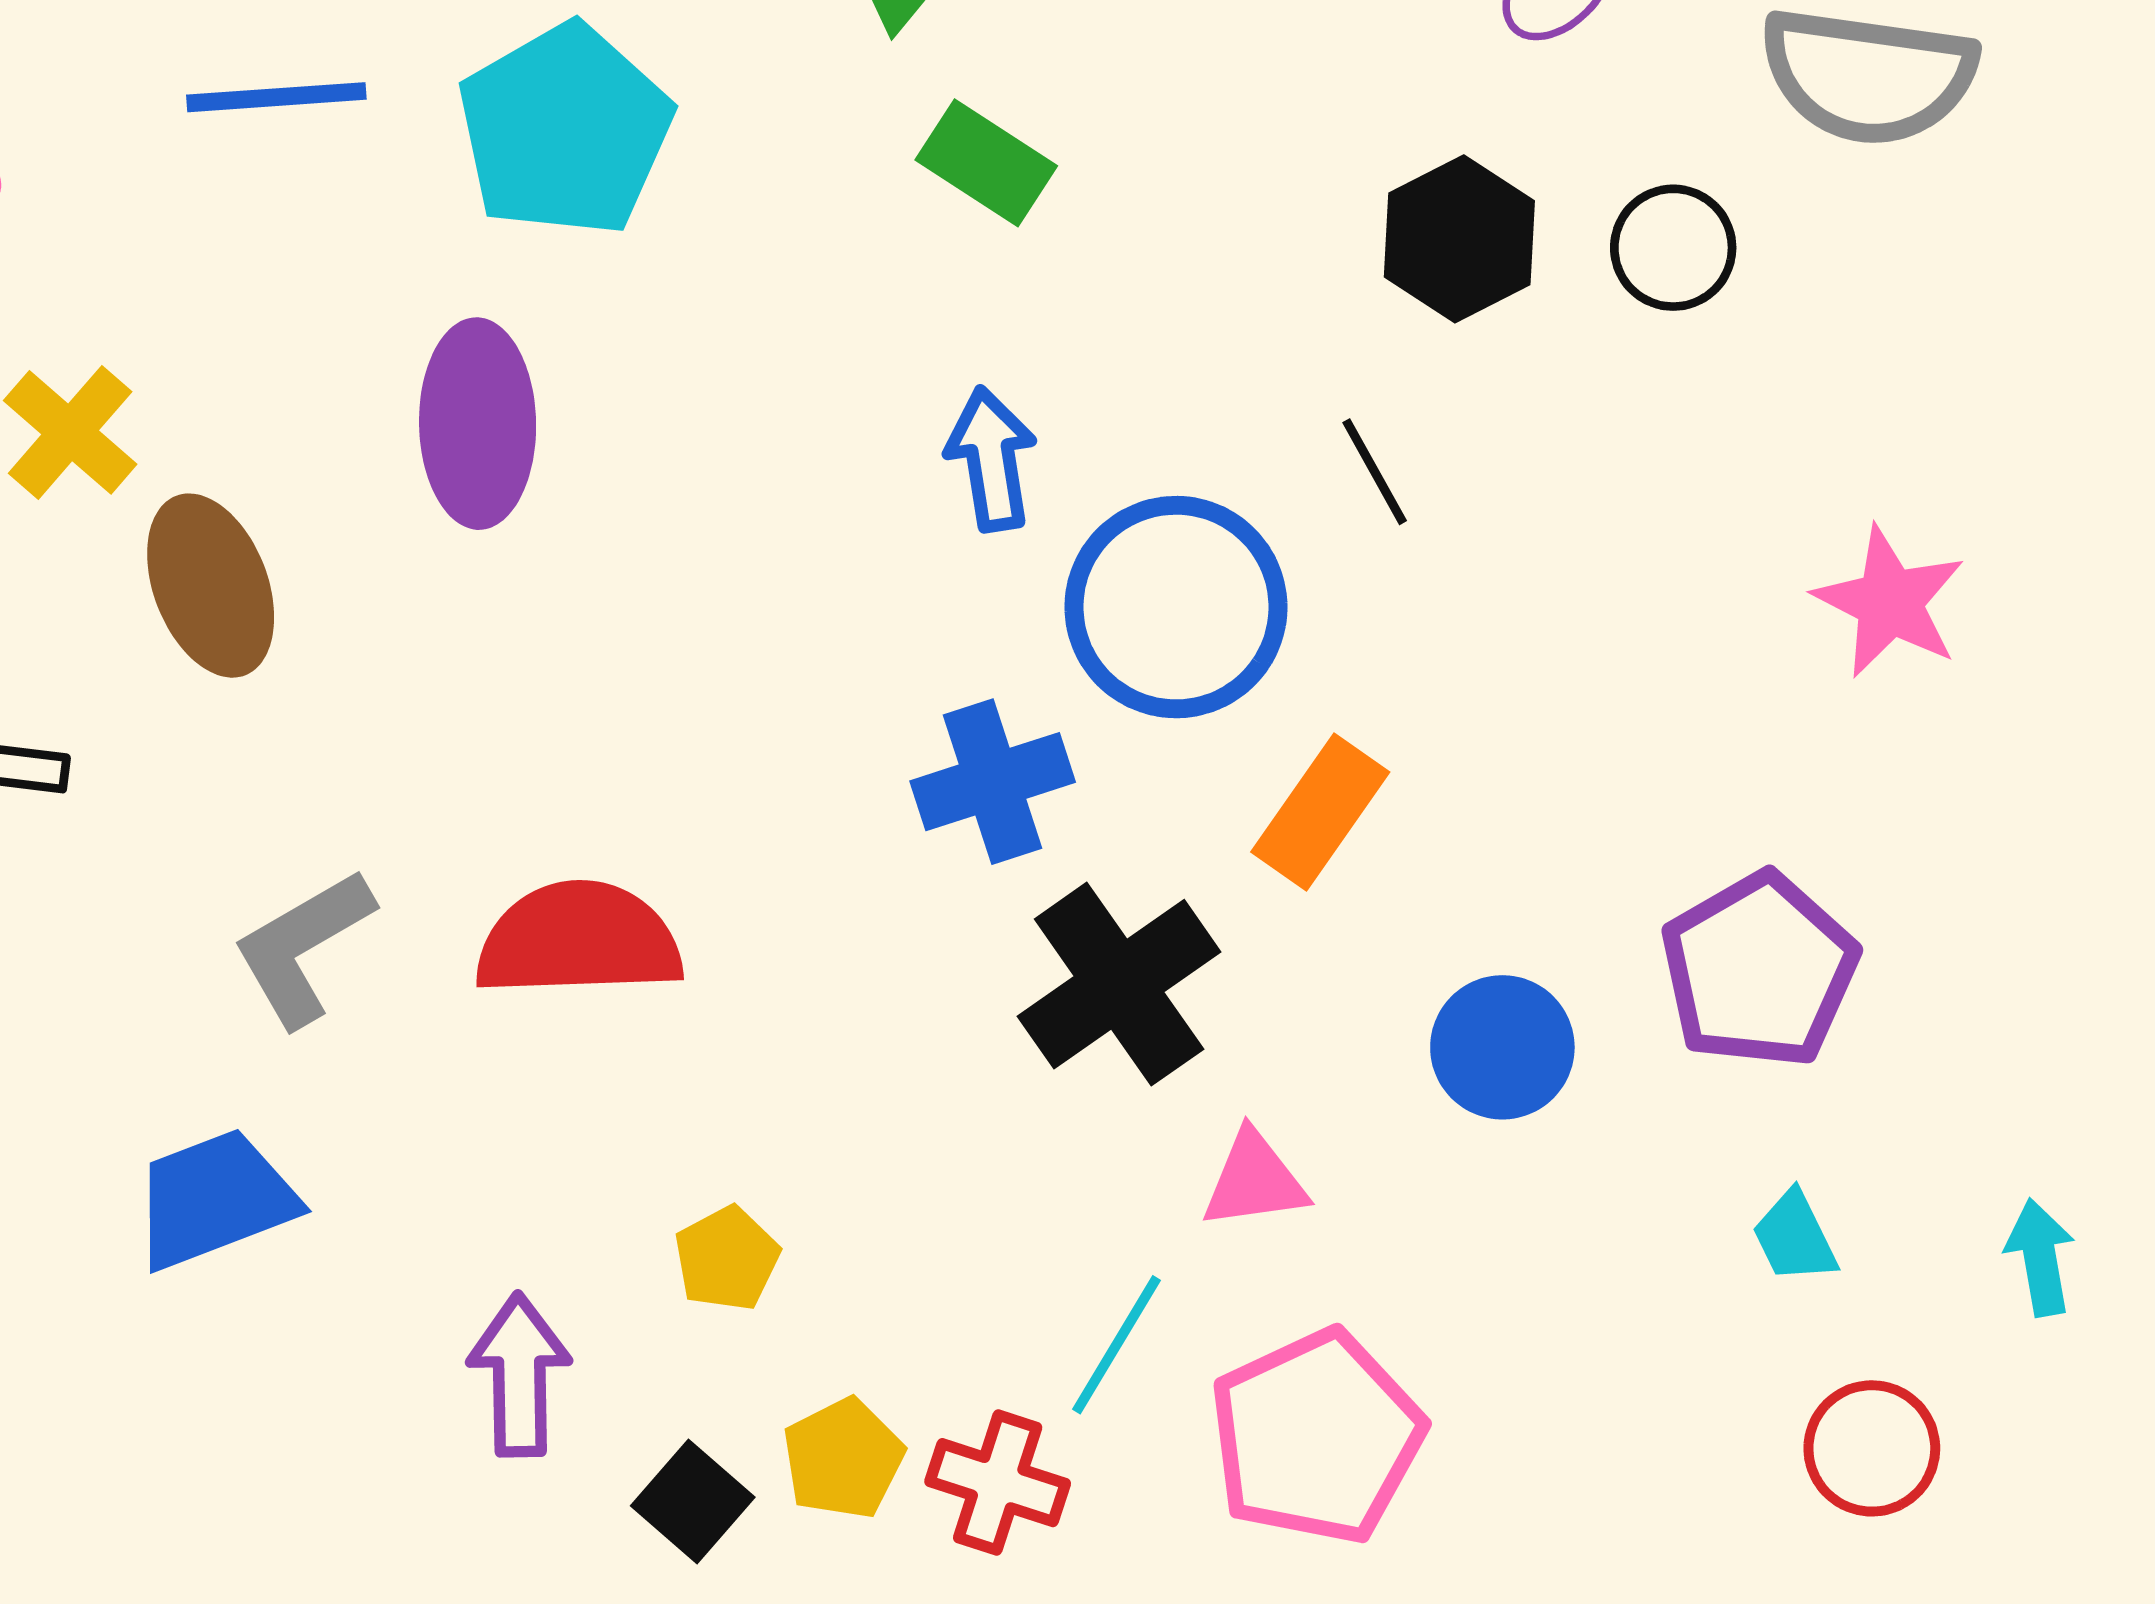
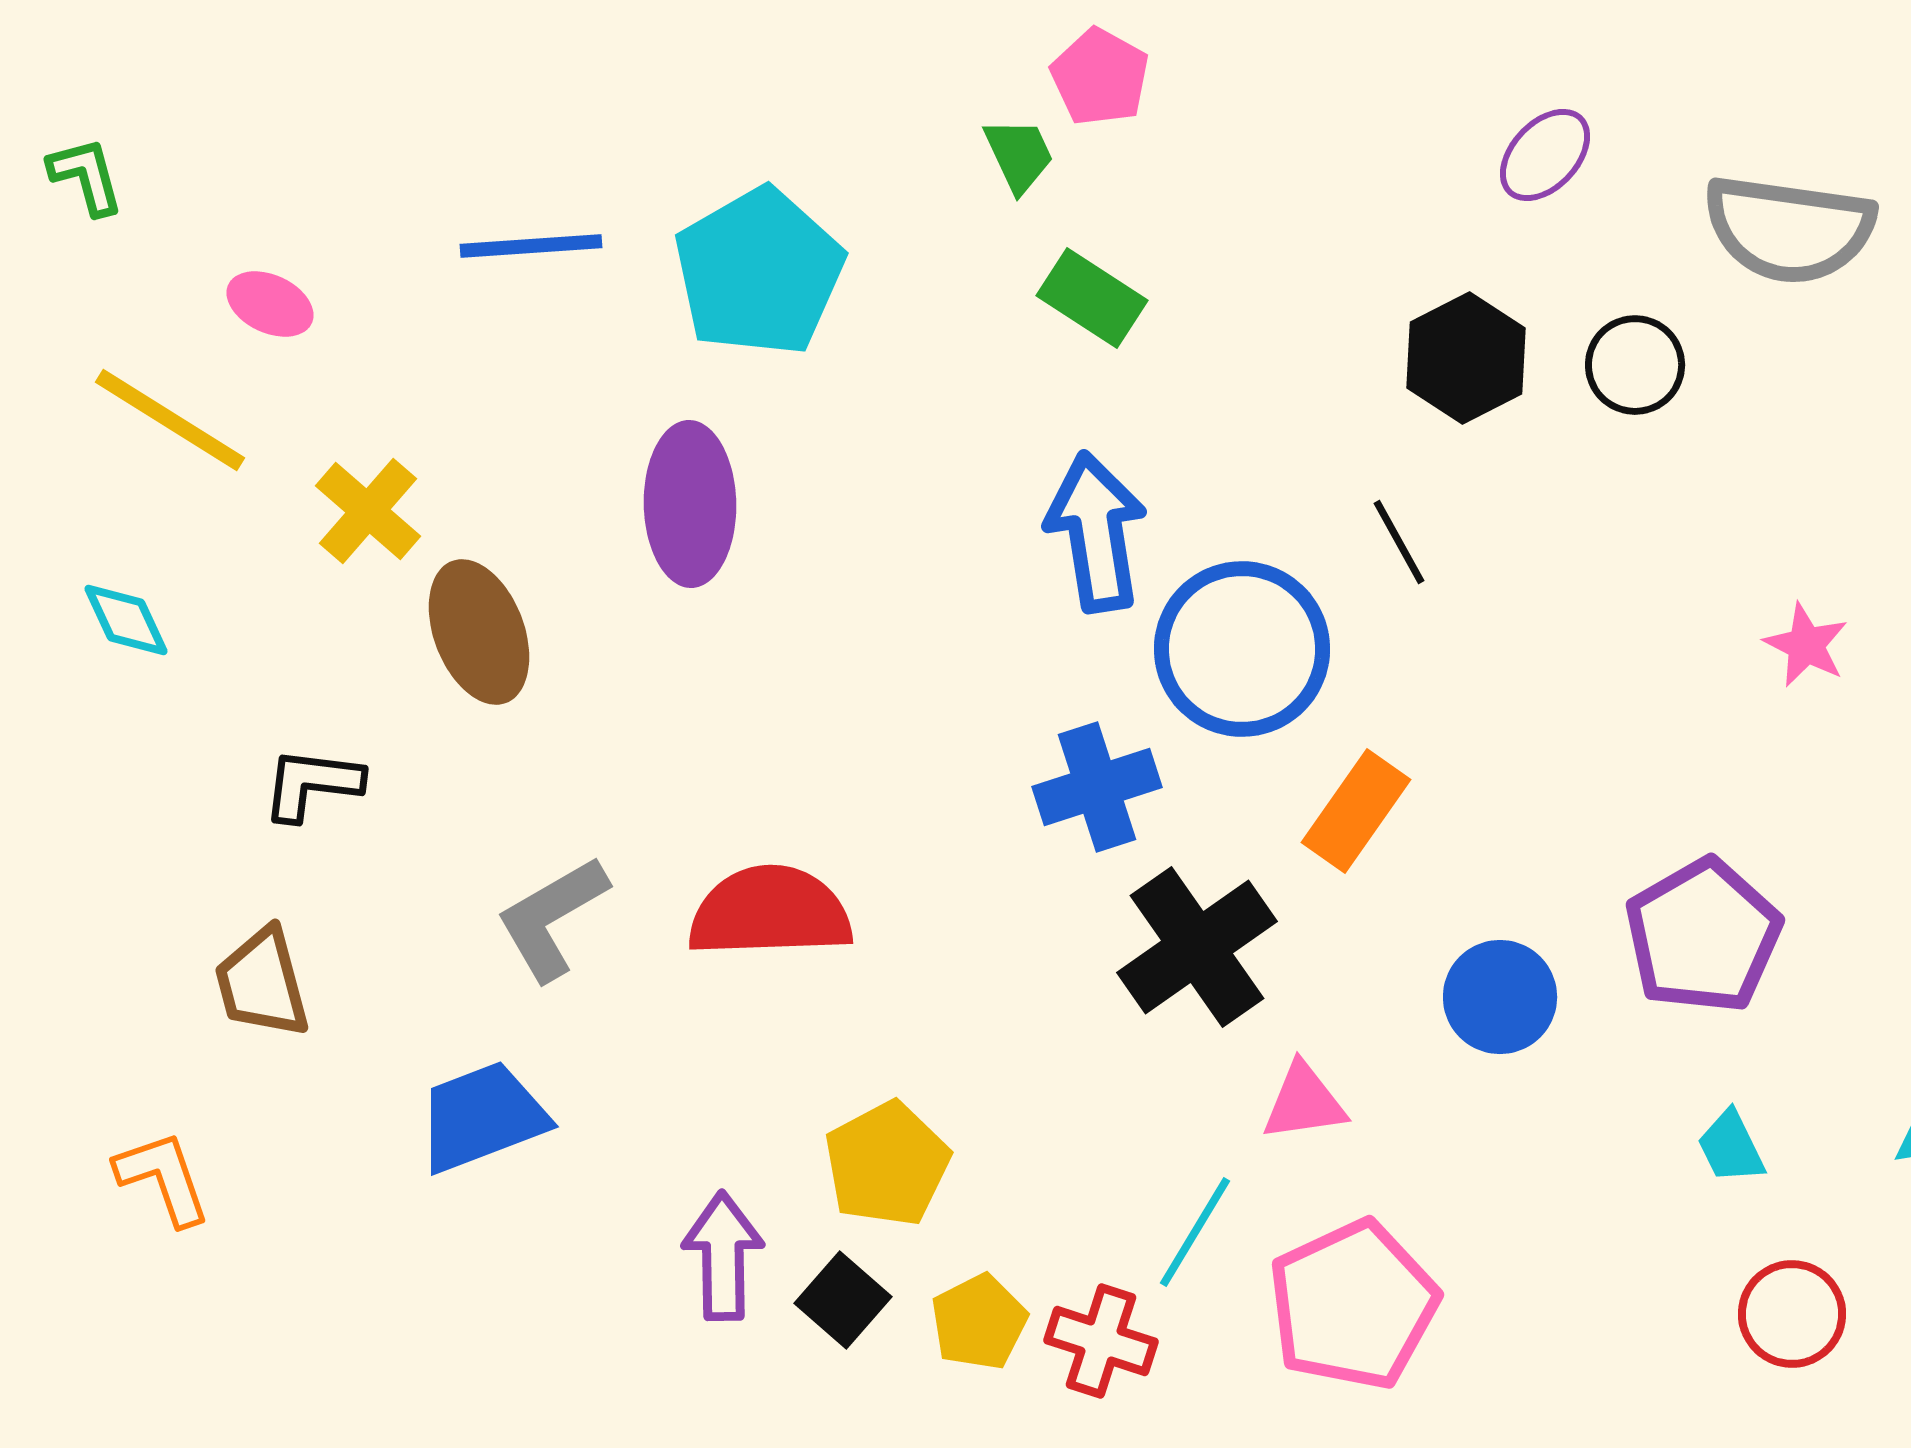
blue arrow: (991, 459) -> (1096, 532), size x1.4
pink star: (1890, 602) -> (1806, 645), size x0.7
yellow pentagon: (727, 1259) -> (887, 1164), size x1.5
black square: (693, 1502) -> (843, 1300), moved

